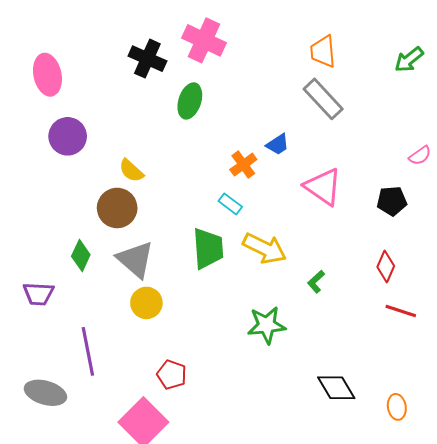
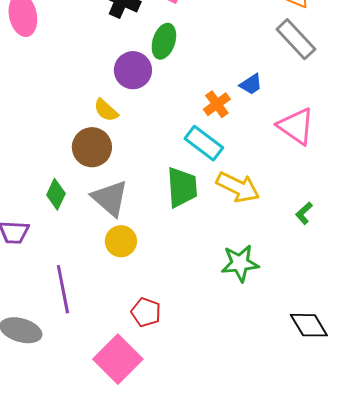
purple circle: (68, 136) -> (133, 70), moved
cyan rectangle: (230, 204) -> (204, 143), size x1.6
green L-shape: (316, 282) -> (304, 213), moved

